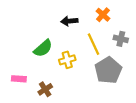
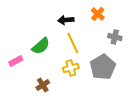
yellow line: (94, 44) -> (73, 43), moved
yellow cross: (67, 60) -> (71, 68), moved
pink rectangle: (19, 79) -> (16, 61), moved, turned -32

